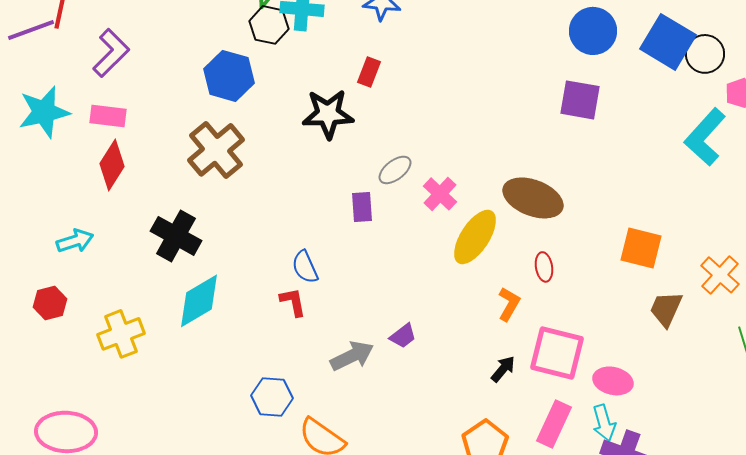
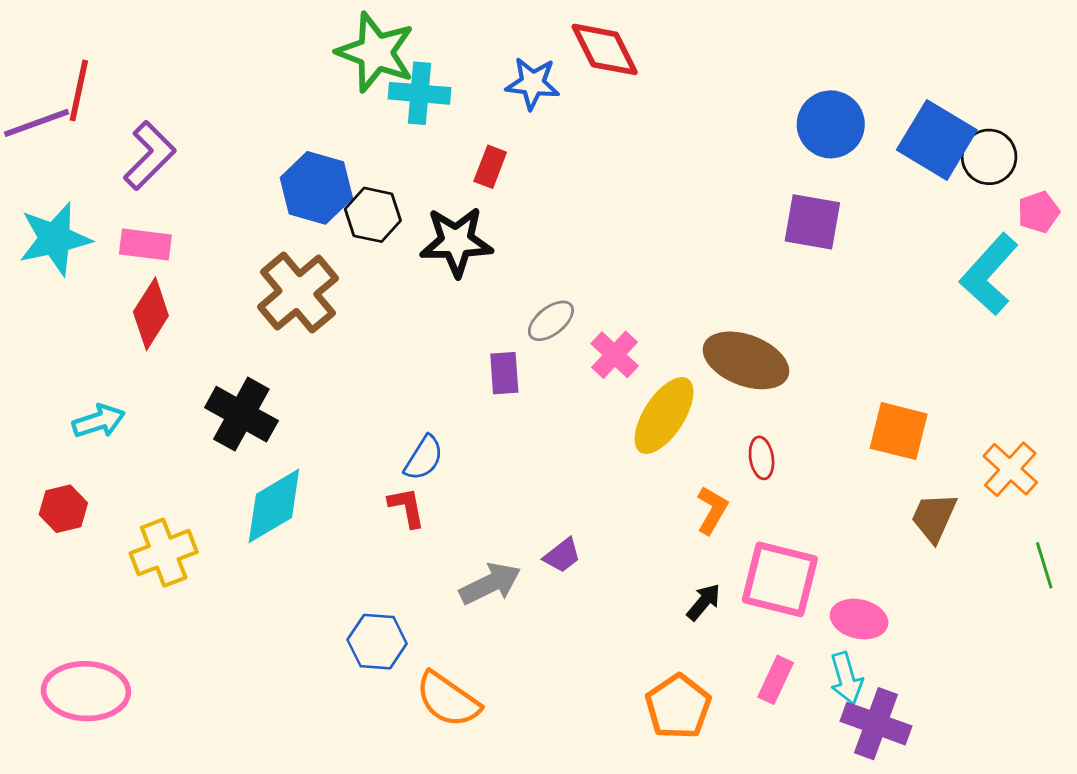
black hexagon: (269, 25) -> (373, 215), moved
red rectangle: (369, 72) -> (490, 167), moved
blue semicircle: (305, 267) -> (424, 458), turned -124
pink rectangle: (554, 424) -> (776, 680), size x0.7

